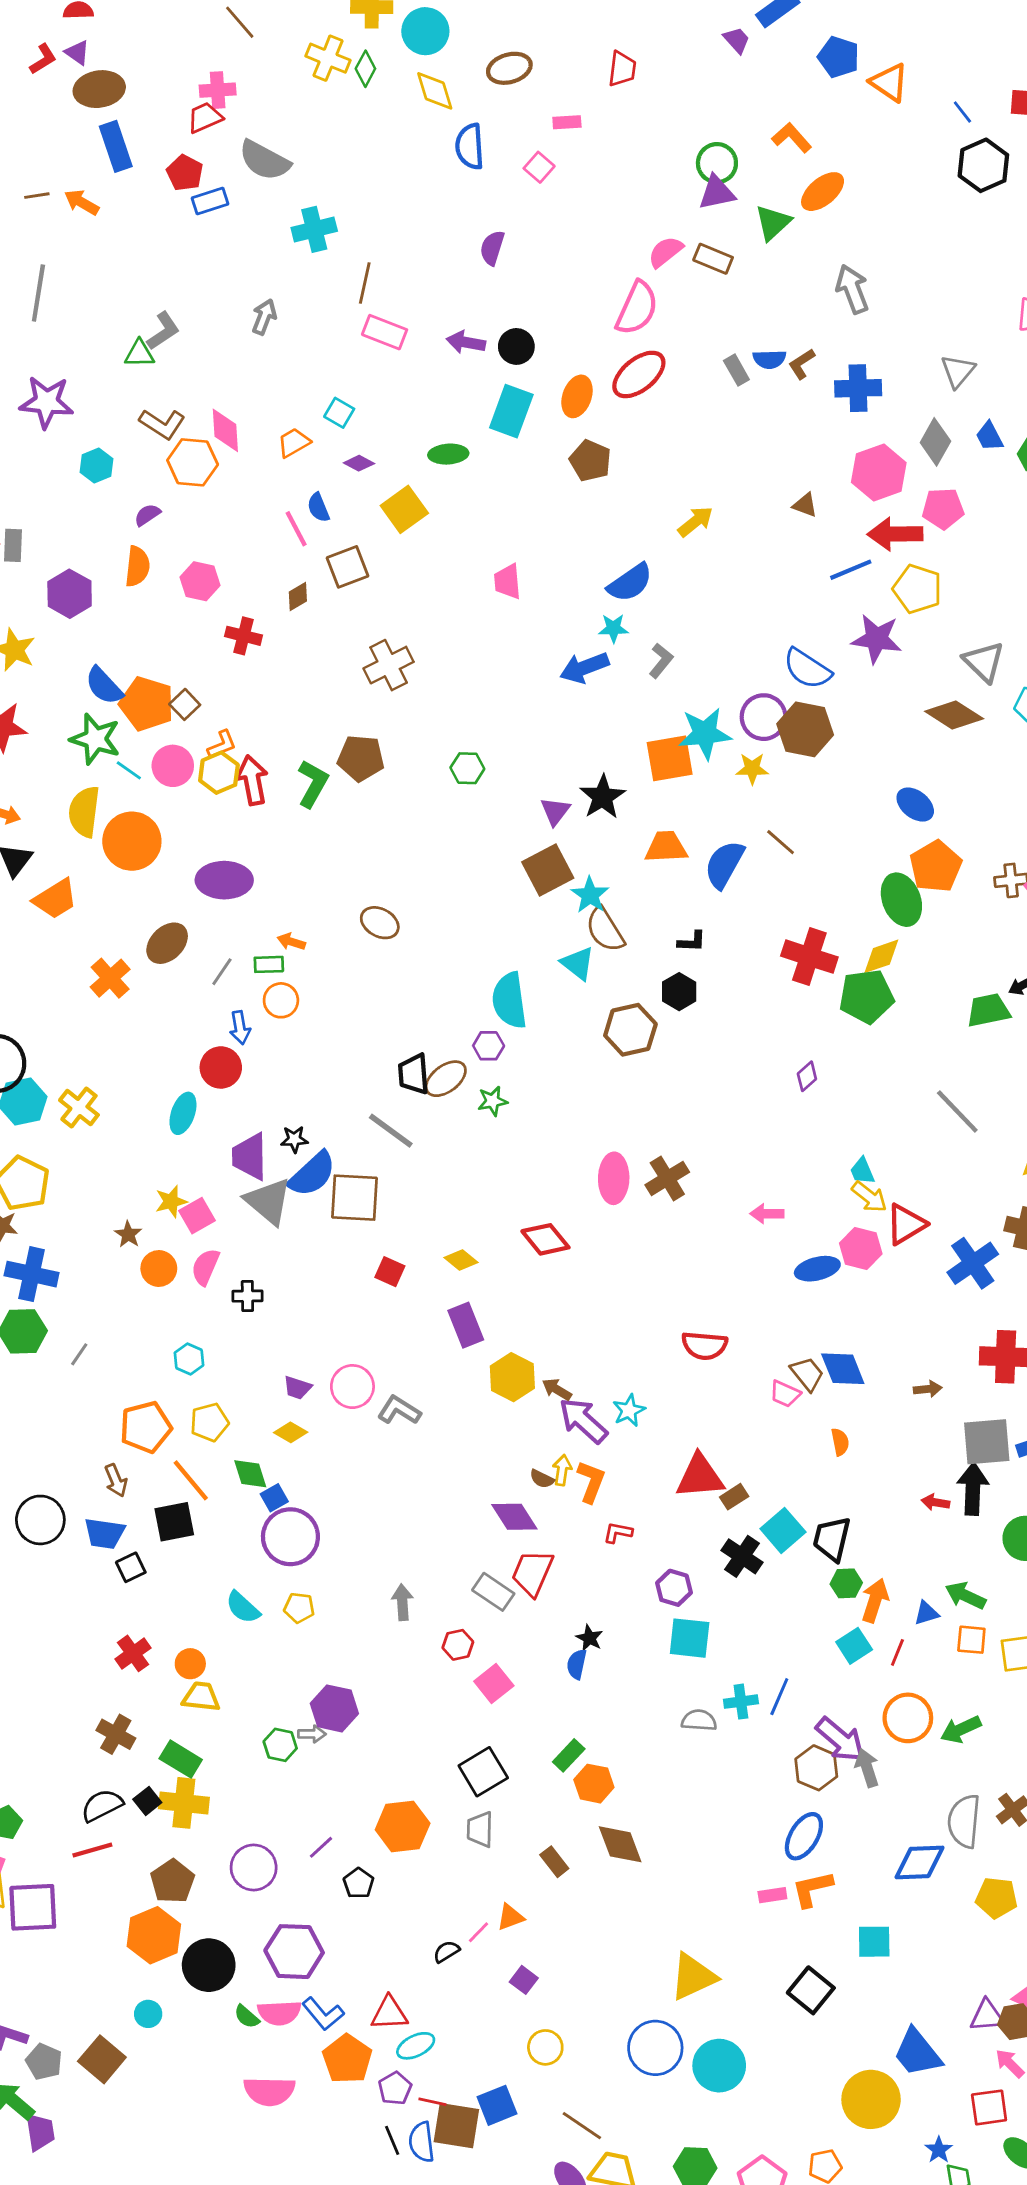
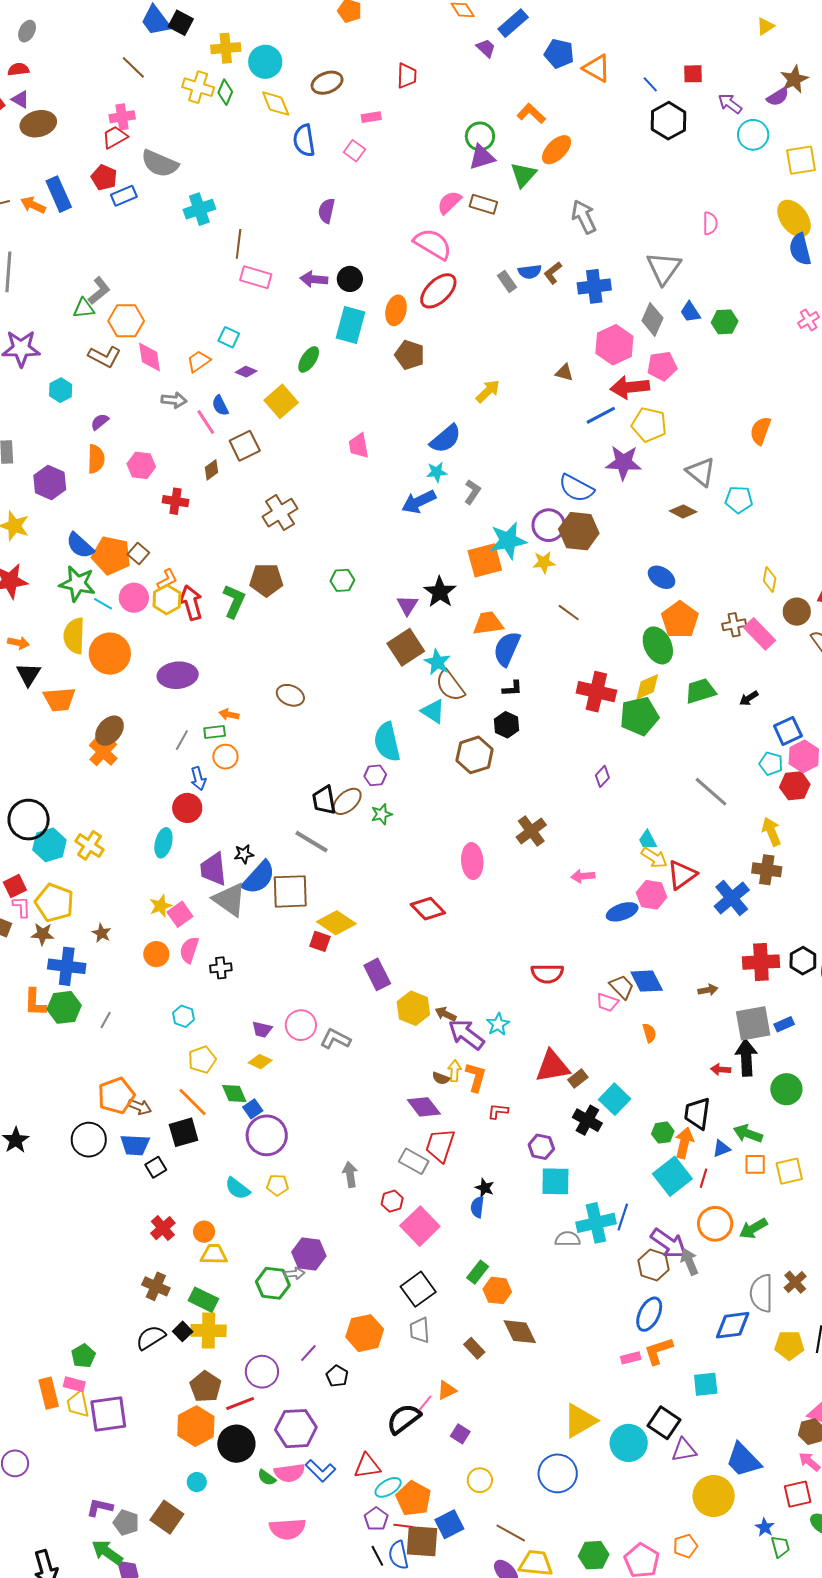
blue rectangle: (116, 146) -> (59, 194), moved
pink semicircle: (637, 308) -> (433, 244), turned -78
gray arrow: (264, 317) -> (174, 400), moved, turned 80
gray triangle: (958, 371) -> (664, 268), size x1.4
green ellipse: (448, 454) -> (309, 359), turned -48
orange hexagon: (193, 462) -> (126, 321), moved
brown diamond: (954, 715) -> (683, 511), size x0.7
blue semicircle: (724, 864) -> (507, 649), moved
orange trapezoid: (55, 899) -> (59, 699), turned 32
brown ellipse: (167, 943) -> (109, 731), moved
green trapezoid: (988, 1010) -> (700, 691), moved
brown cross: (667, 1178) -> (531, 831), moved
brown star: (128, 1234) -> (102, 933), moved
yellow diamond: (461, 1260) -> (336, 923), moved, size x1.6
orange pentagon: (146, 1427) -> (116, 1096), moved
brown arrow: (116, 1480) -> (140, 1107), turned -40
black trapezoid: (832, 1539) -> (697, 1113), moved
cyan square: (854, 1646) -> (672, 1176), size x1.5
pink square: (494, 1683) -> (420, 1226), size x1.4
cyan cross: (741, 1702) -> (596, 1223), size x1.6
green hexagon: (280, 1745) -> (273, 1283), size x1.4
red line: (92, 1850) -> (240, 1403), moved
black semicircle: (446, 1952) -> (404, 1419), size x1.8
purple triangle: (987, 2016) -> (684, 1450), moved
orange pentagon: (347, 2059) -> (413, 1498), moved
cyan circle: (719, 2066) -> (629, 1443), moved

